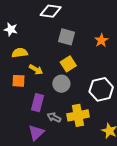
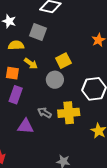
gray square: (66, 37) -> (38, 32), moved
purple rectangle: (38, 103) -> (16, 95), moved
purple triangle: (36, 133) -> (26, 126), turned 42

